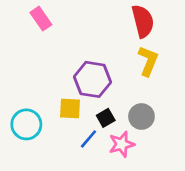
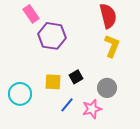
purple hexagon: (92, 79) -> (52, 36), moved
black square: (106, 118) -> (76, 77), moved

